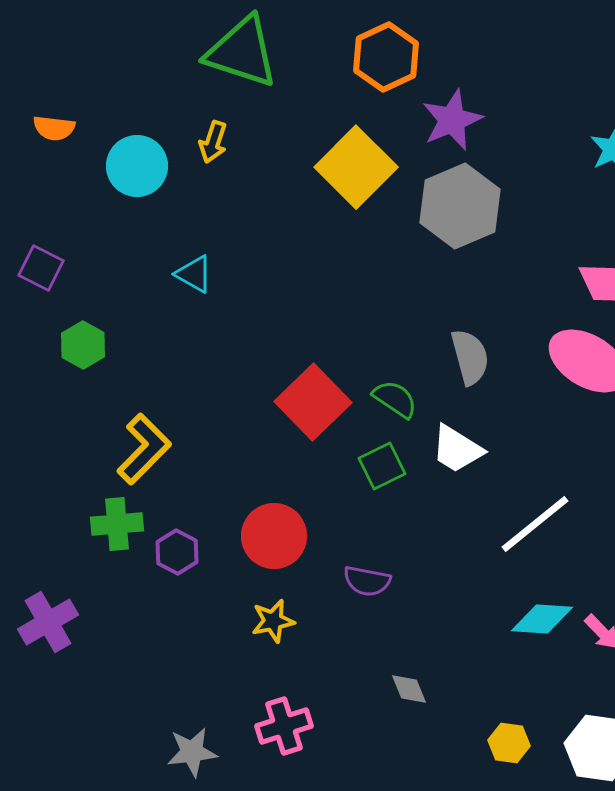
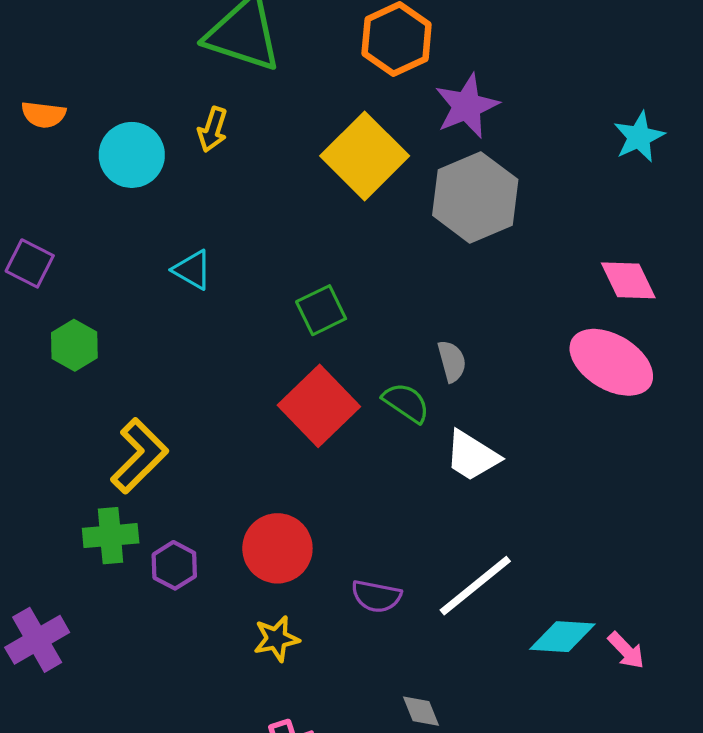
gray semicircle: (470, 357) -> (452, 361), moved, size x0.7
green square: (382, 466) -> (321, 310), moved
white line: (535, 524) -> (475, 586), moved

